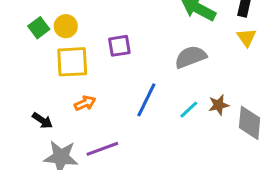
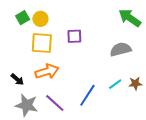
blue line: (146, 100) -> (87, 95), moved
orange arrow: (85, 103) -> (47, 71), size x1.6
purple line: (102, 149) -> (55, 103), turned 55

